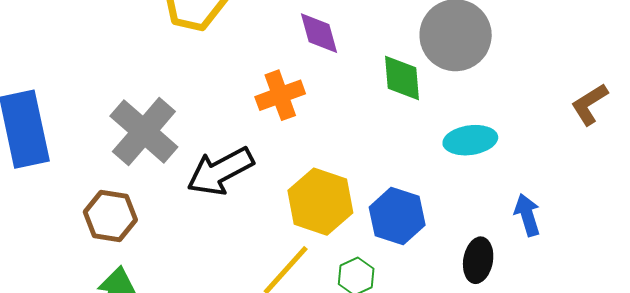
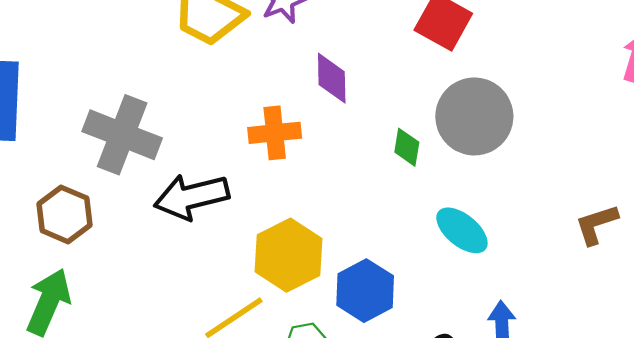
green diamond: (402, 78) -> (407, 147), size x0.7
gray cross: (144, 131) -> (122, 135), turned -34
cyan ellipse: (470, 140) -> (462, 230), turned 33

